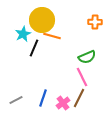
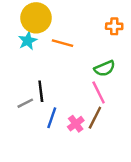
yellow circle: (42, 20) -> (36, 18), moved
black line: (34, 48) -> (41, 91), moved, turned -30
gray line: (16, 100) -> (25, 103), moved

